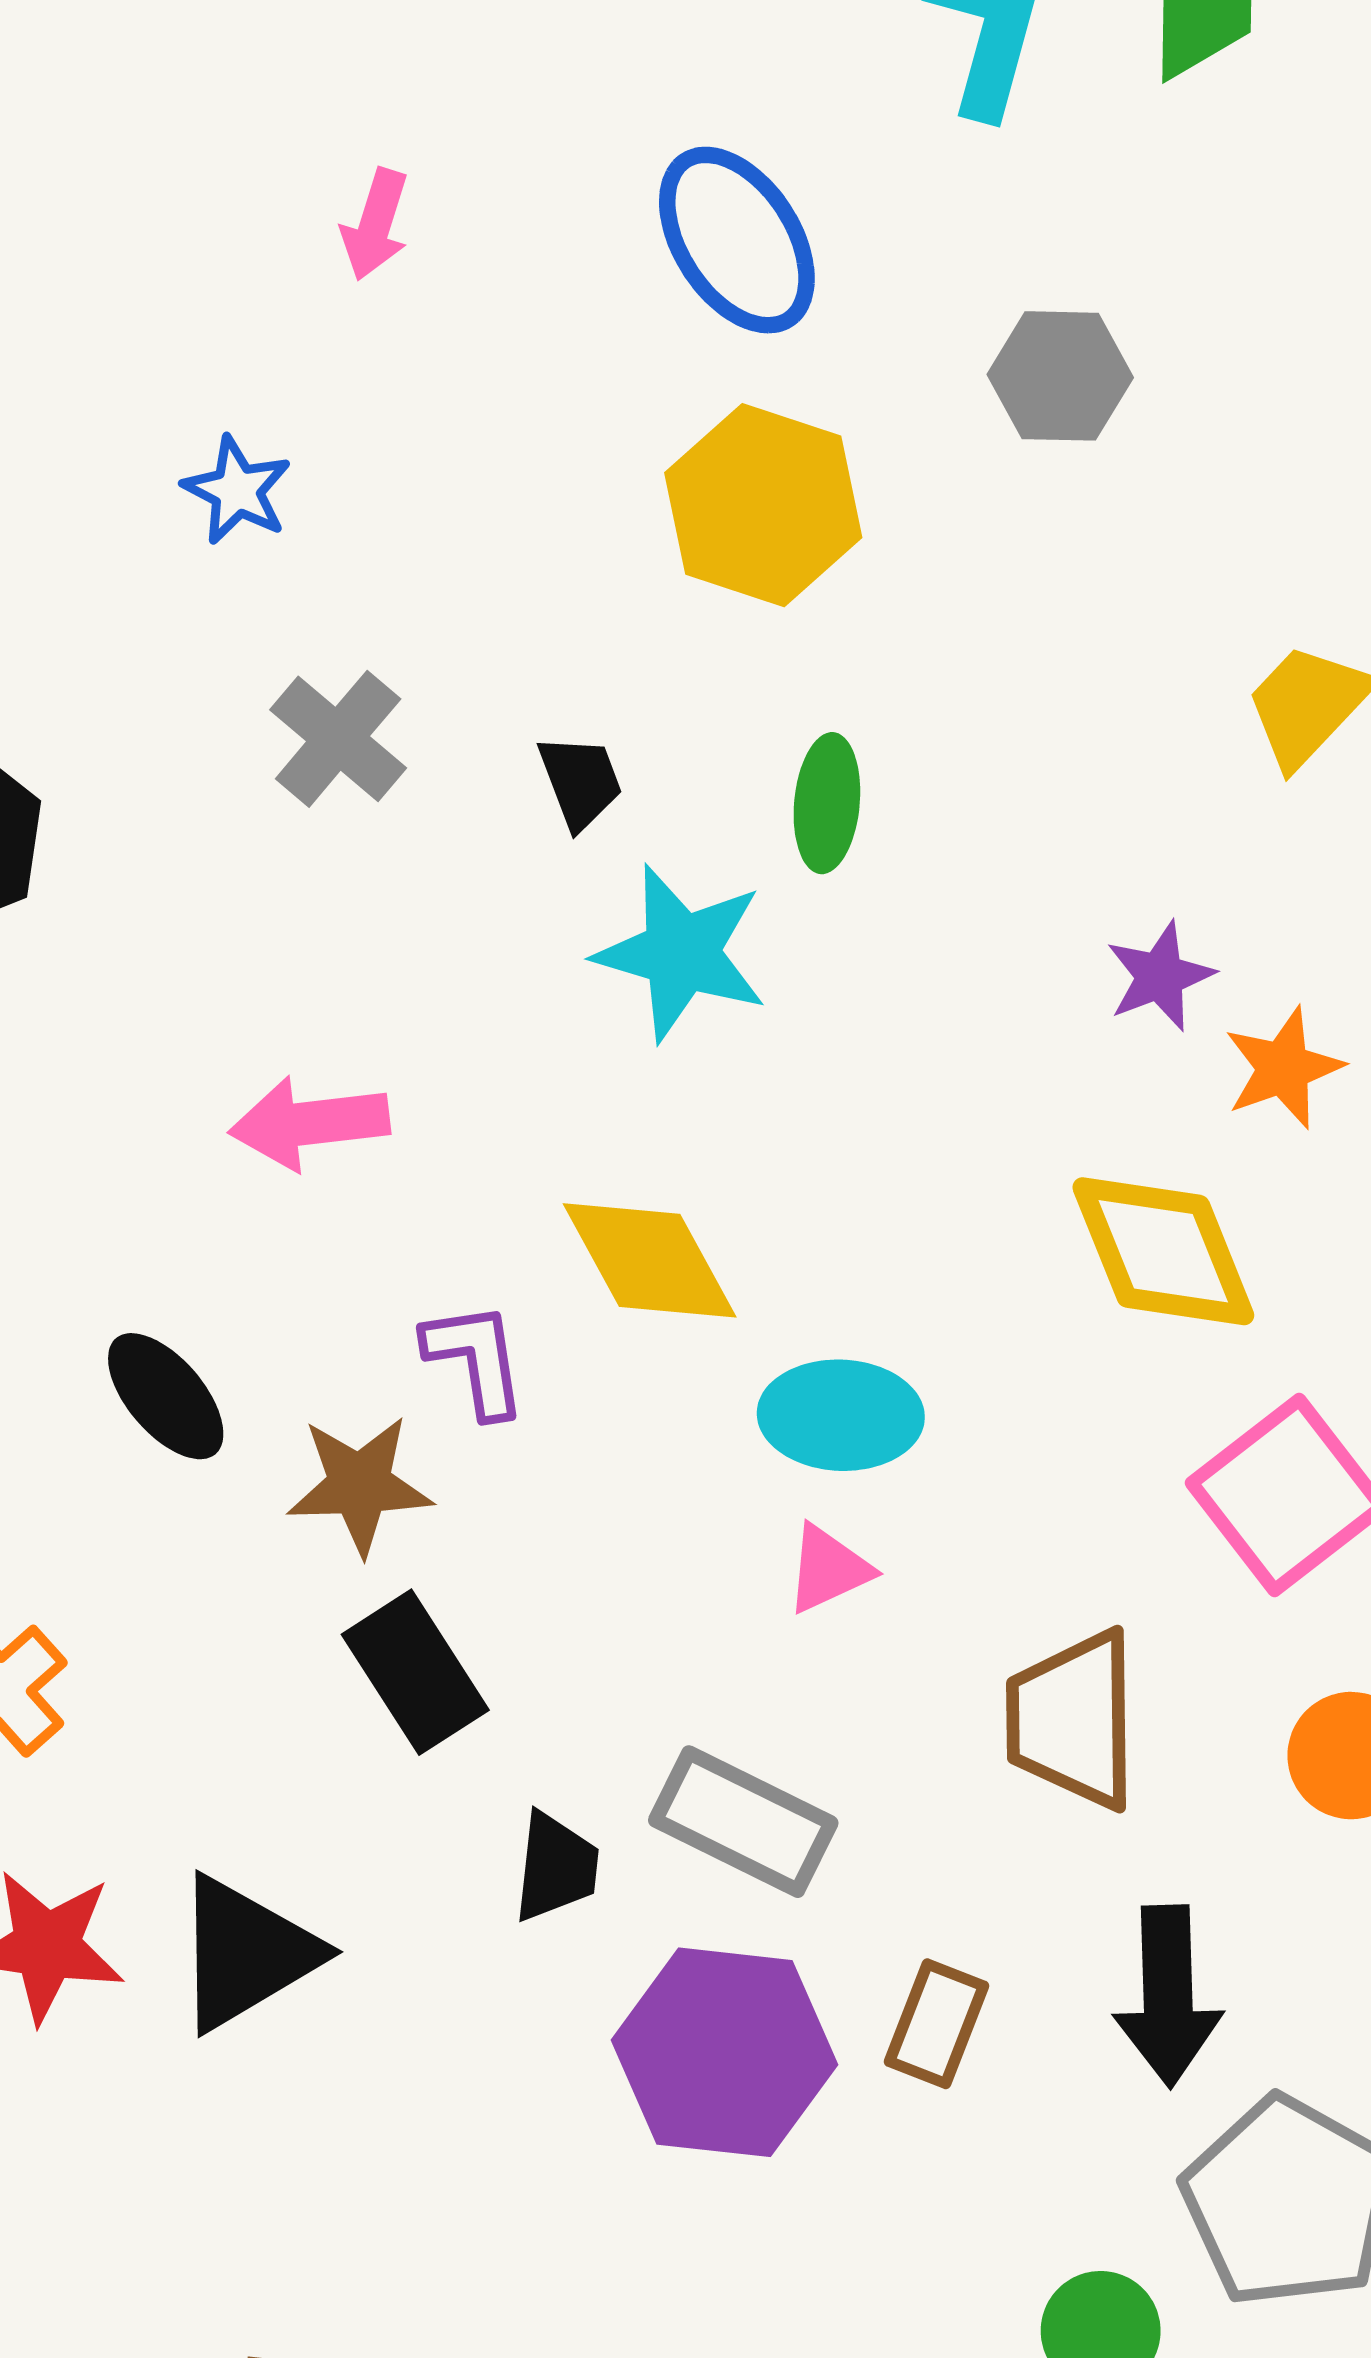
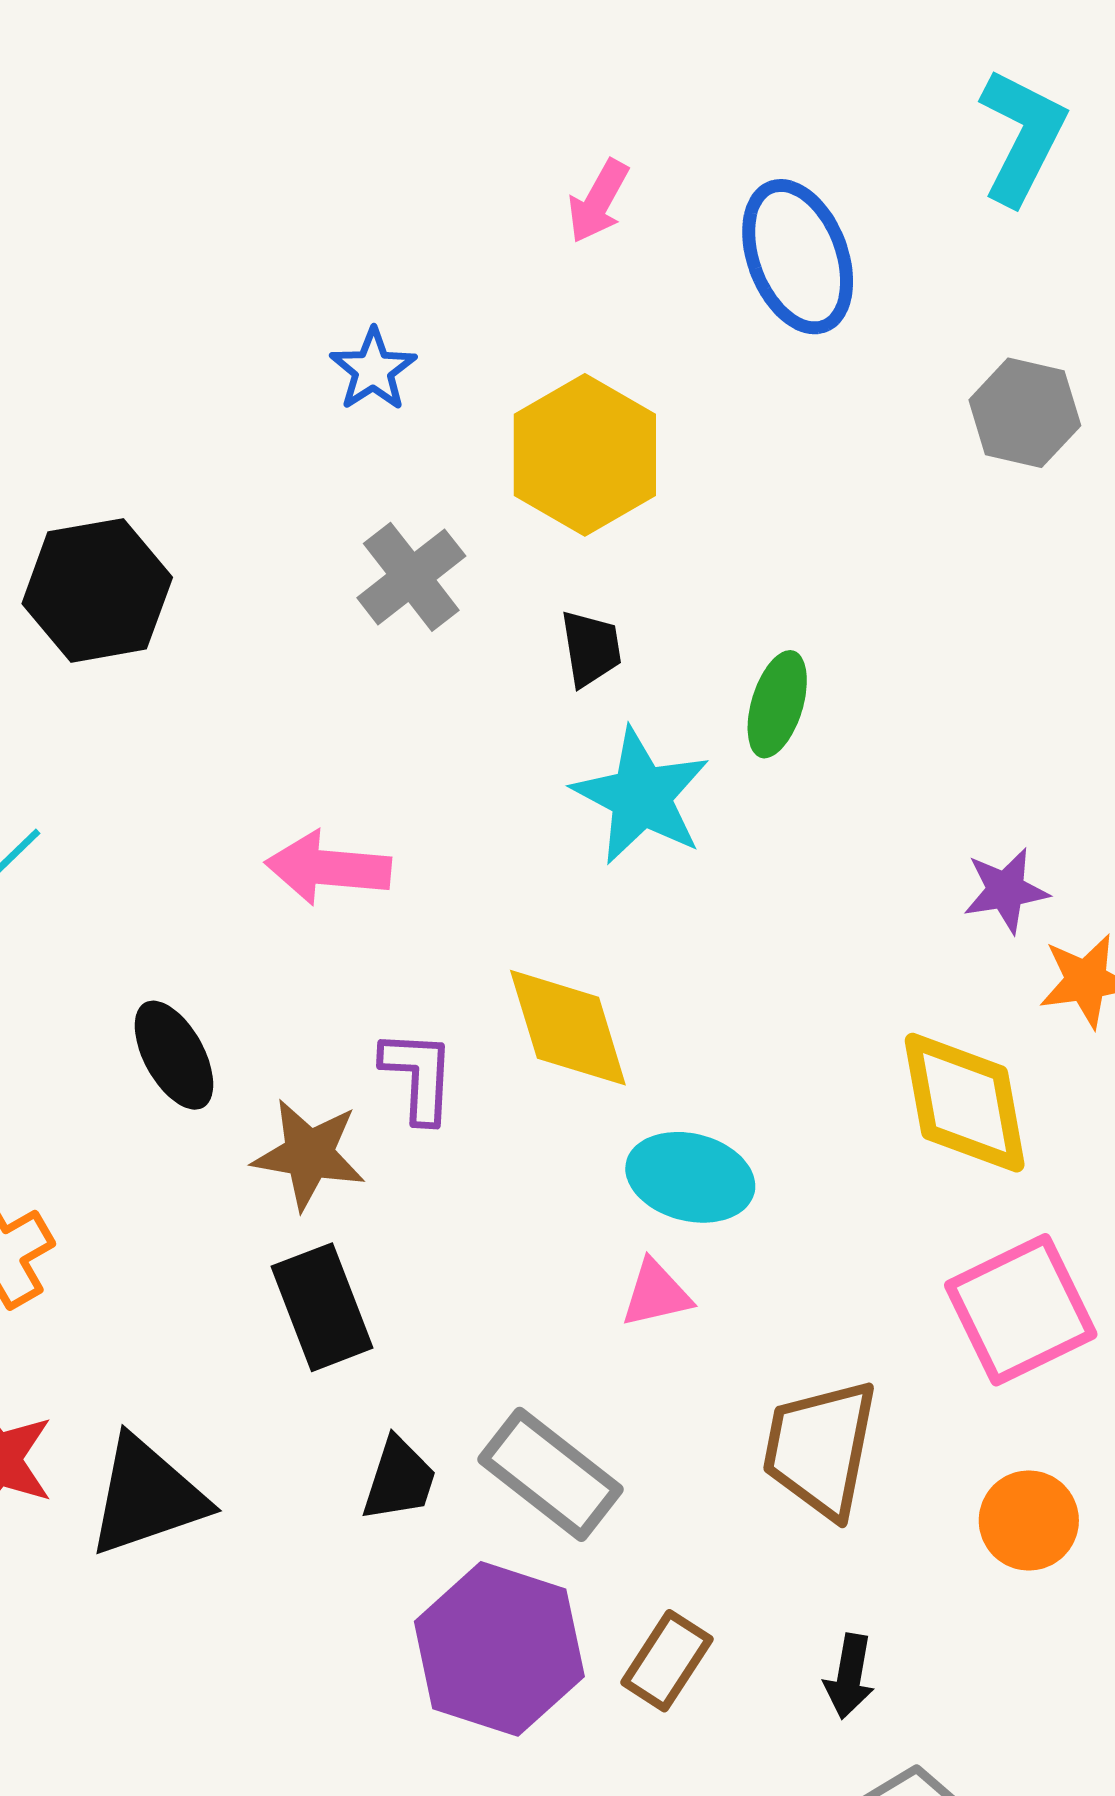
pink arrow: (375, 225) -> (598, 201), moved
yellow hexagon: (763, 505) -> (585, 455), moved
black arrow: (1168, 1996) -> (849, 1676), size x0.6

